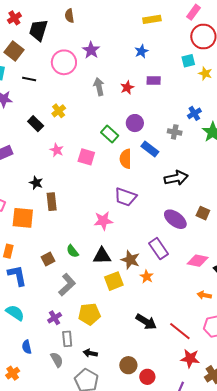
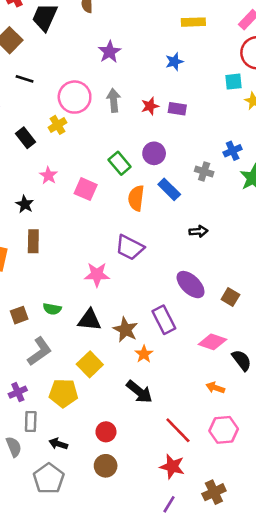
pink circle: (64, 62) -> (75, 97), moved
purple rectangle: (154, 80) -> (177, 109), moved
black arrow: (176, 178) -> (198, 231), size x0.6
black star: (36, 183) -> (25, 204), moved
brown square: (203, 213) -> (230, 297), moved
green semicircle: (72, 251) -> (52, 309), turned -48
yellow square: (114, 281) -> (90, 364), moved, turned -30
black arrow: (146, 322) -> (139, 392), moved
red star: (190, 358) -> (172, 467), moved
red circle: (147, 377) -> (106, 432), moved

